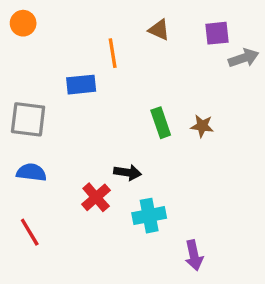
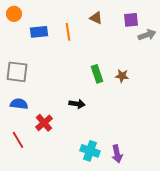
blue rectangle: (81, 85) -> (39, 32), moved
red cross: (96, 197) -> (44, 123), moved
cyan cross: (149, 216) -> (90, 151), moved, turned 30

